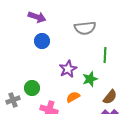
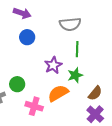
green line: (105, 55) -> (77, 49), moved
orange semicircle: (73, 97) -> (58, 93), size x1.5

